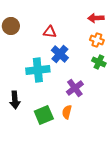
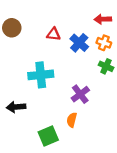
blue cross: (60, 54) -> (79, 43), moved
black arrow: (15, 100) -> (16, 107), turned 90
green square: (44, 115) -> (48, 136), moved

